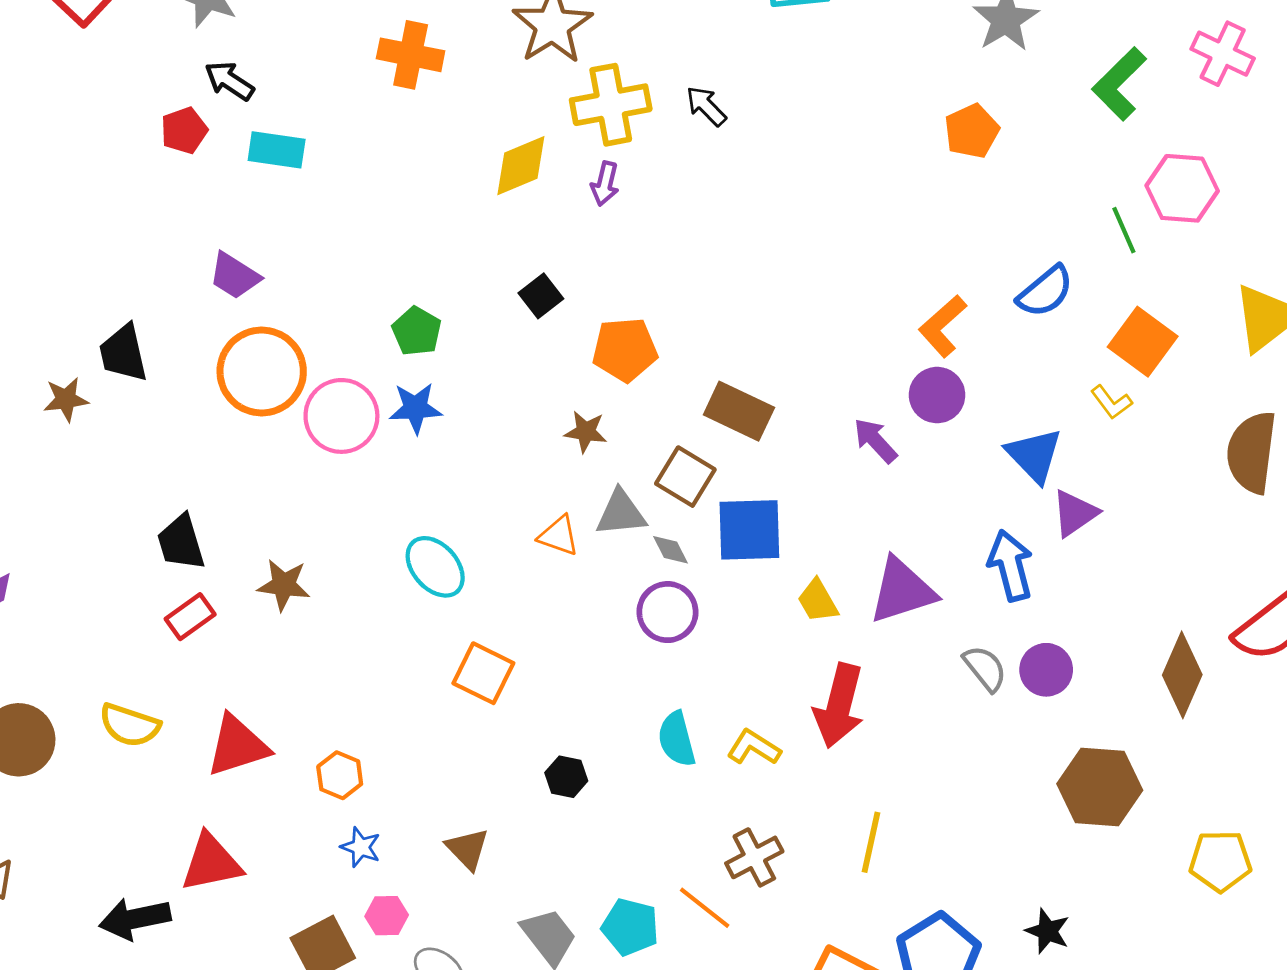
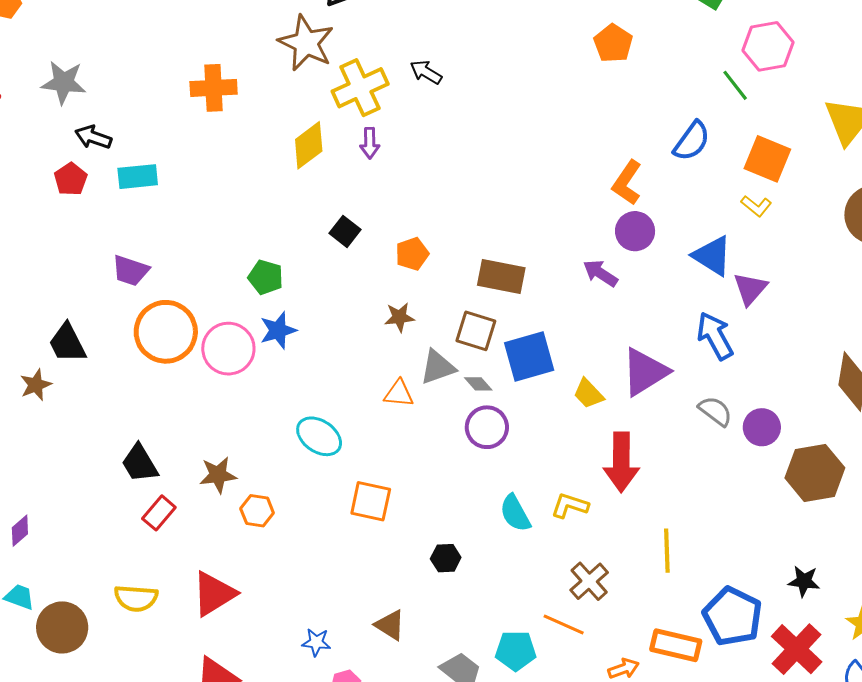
orange pentagon: (625, 350) -> (412, 254), size x0.7
purple circle: (1046, 670) -> (762, 427), moved
orange hexagon: (340, 775) -> (257, 511), moved

